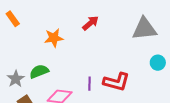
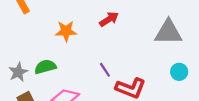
purple line: (90, 84) -> (105, 70), moved, turned -40

